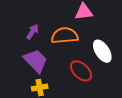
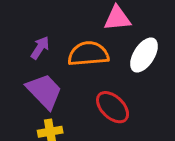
white ellipse: (102, 51) -> (144, 55), moved, turned 65

